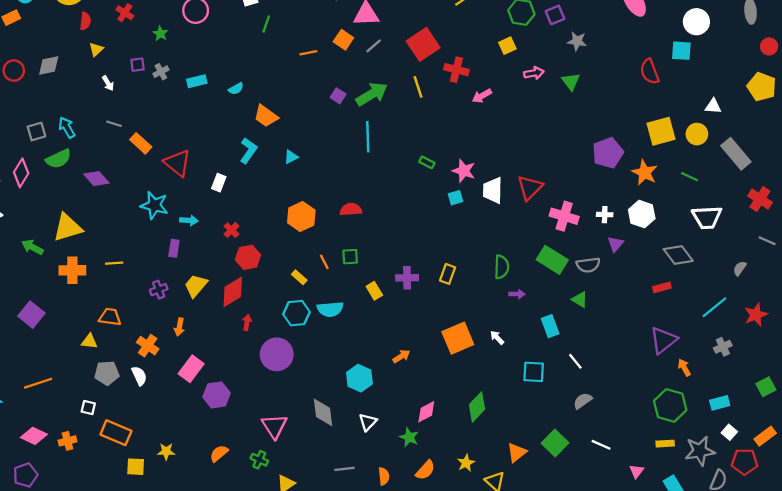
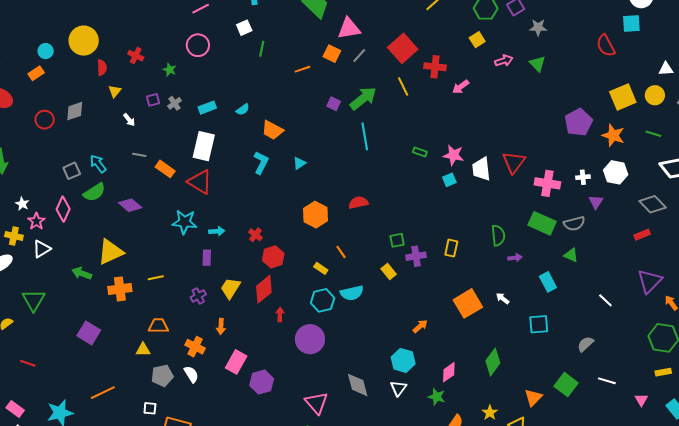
white rectangle: (219, 183) -> (204, 146), moved, size x1.8
green square: (350, 257) -> (397, 240), moved
white line: (575, 361) -> (605, 300), moved
cyan hexagon: (359, 378) -> (403, 360), moved

